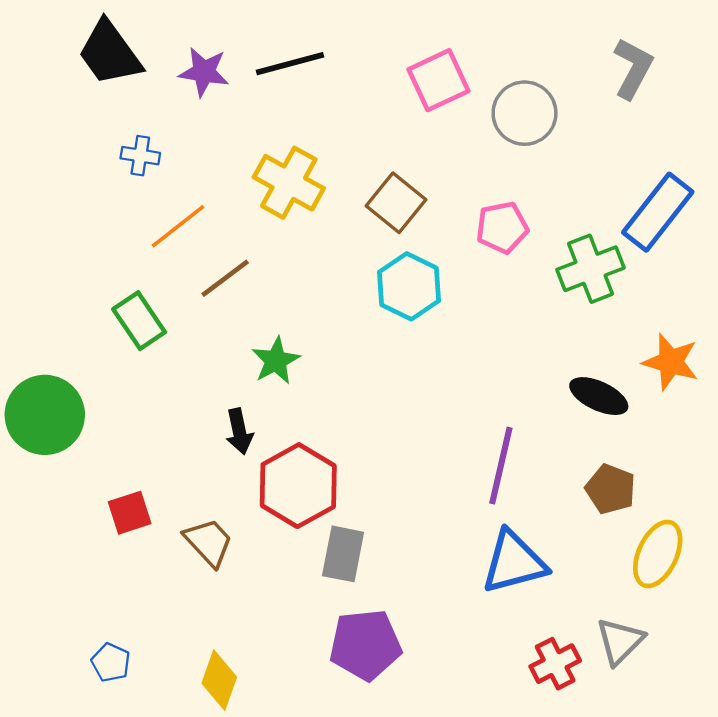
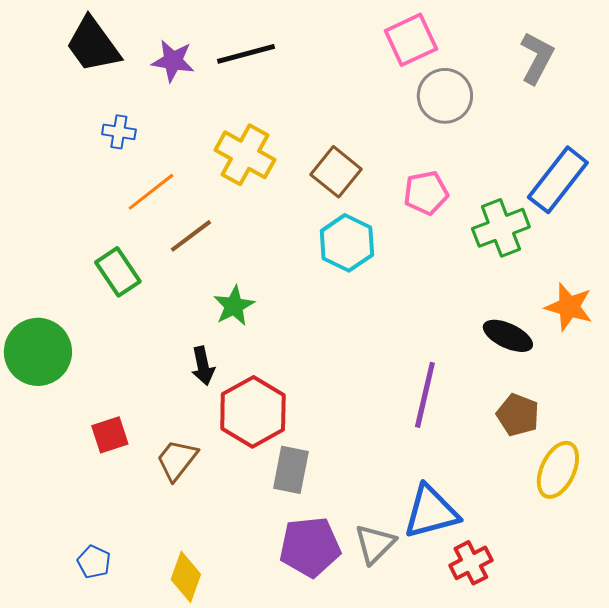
pink square: (438, 80) -> (411, 40), moved
brown trapezoid: (209, 542) -> (177, 460), turned -99
blue triangle: (514, 562) -> (431, 512), moved
gray triangle: (620, 641) -> (375, 544), moved

